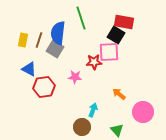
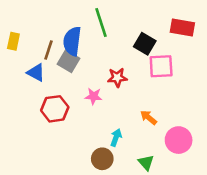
red rectangle: (124, 22) -> (182, 27), moved
yellow rectangle: (23, 40) -> (13, 41), moved
pink square: (109, 52) -> (161, 66), moved
blue triangle: (29, 69) -> (36, 72), moved

